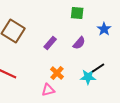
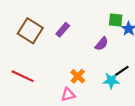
green square: (77, 13) -> (116, 20), moved
purple rectangle: (50, 43) -> (63, 30), moved

